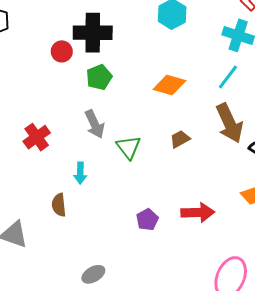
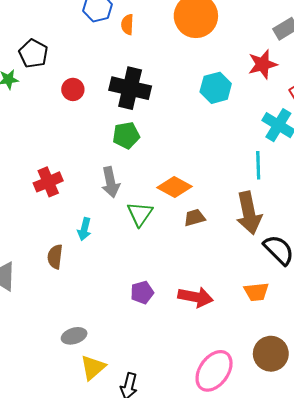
red circle: (62, 51) -> (73, 89), moved
cyan line: (228, 77) -> (258, 165), turned -52
orange diamond: (169, 85) -> (174, 187), moved

